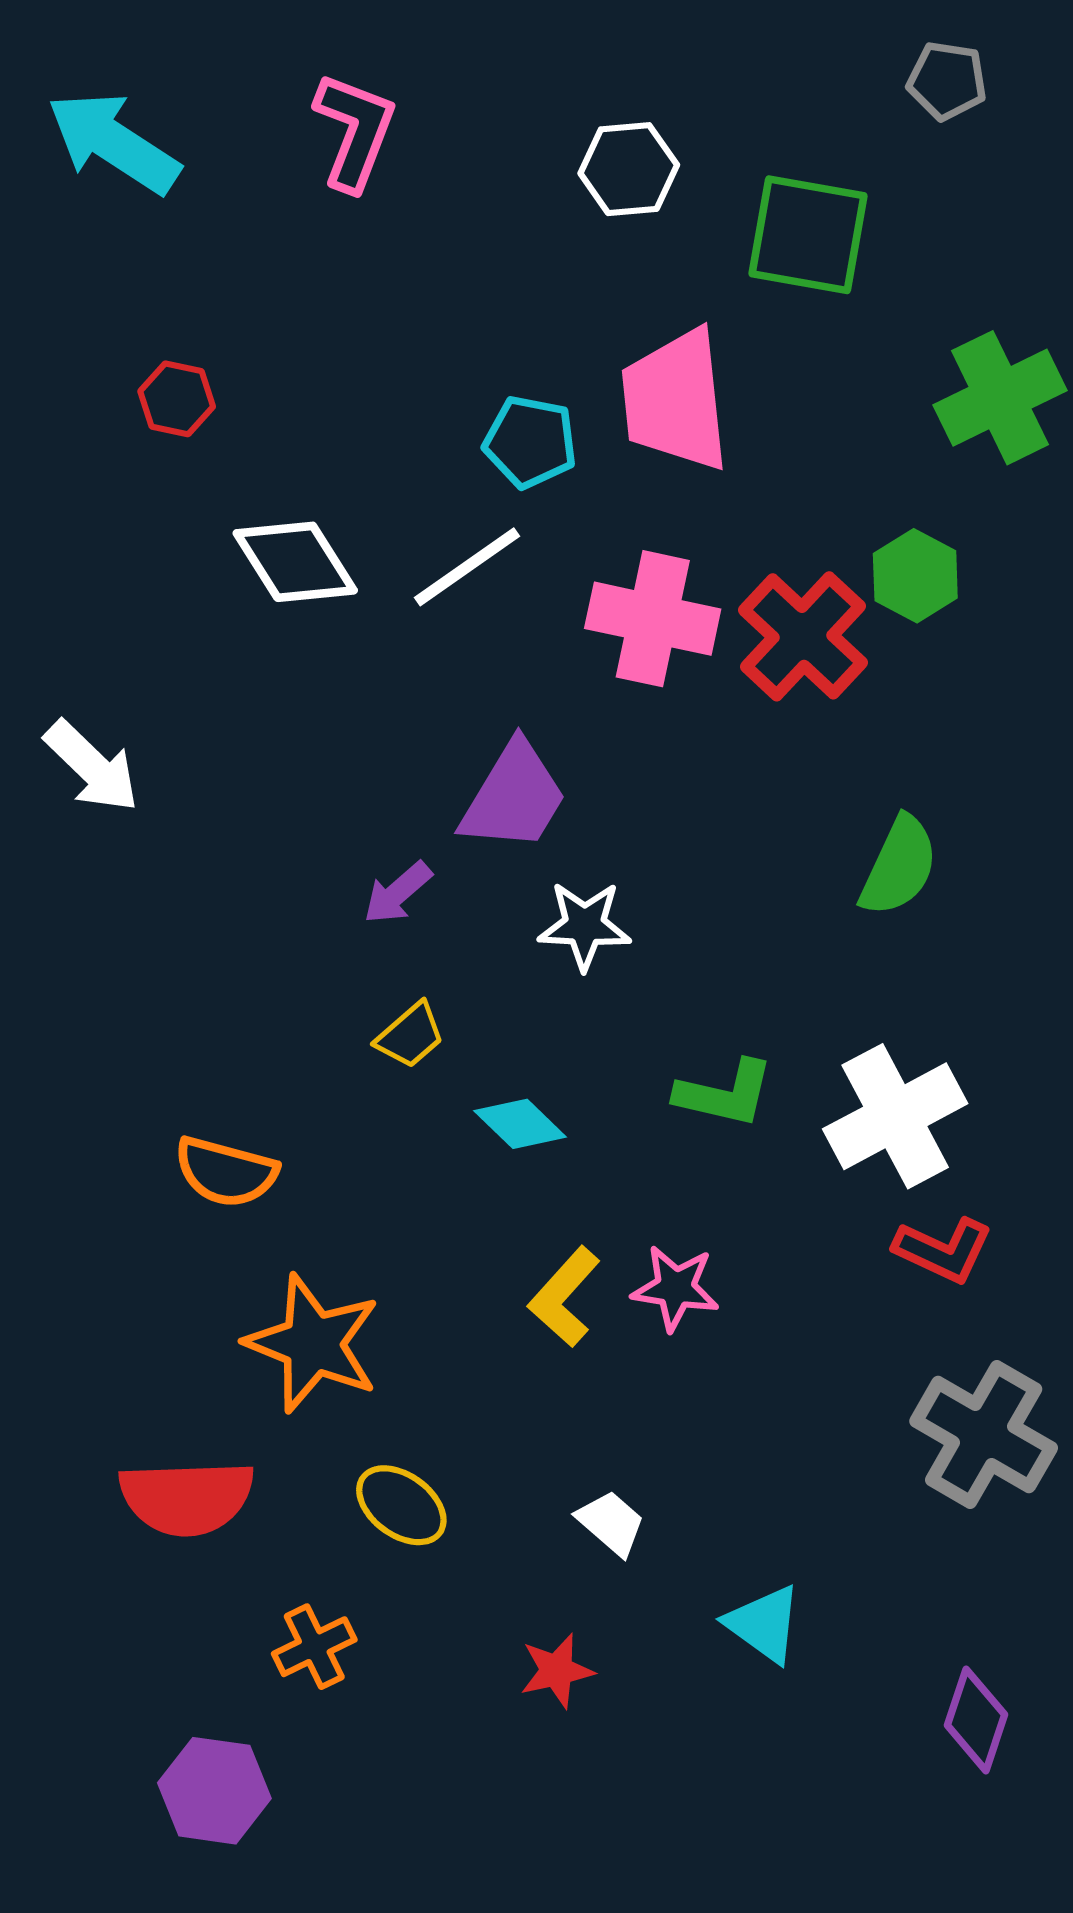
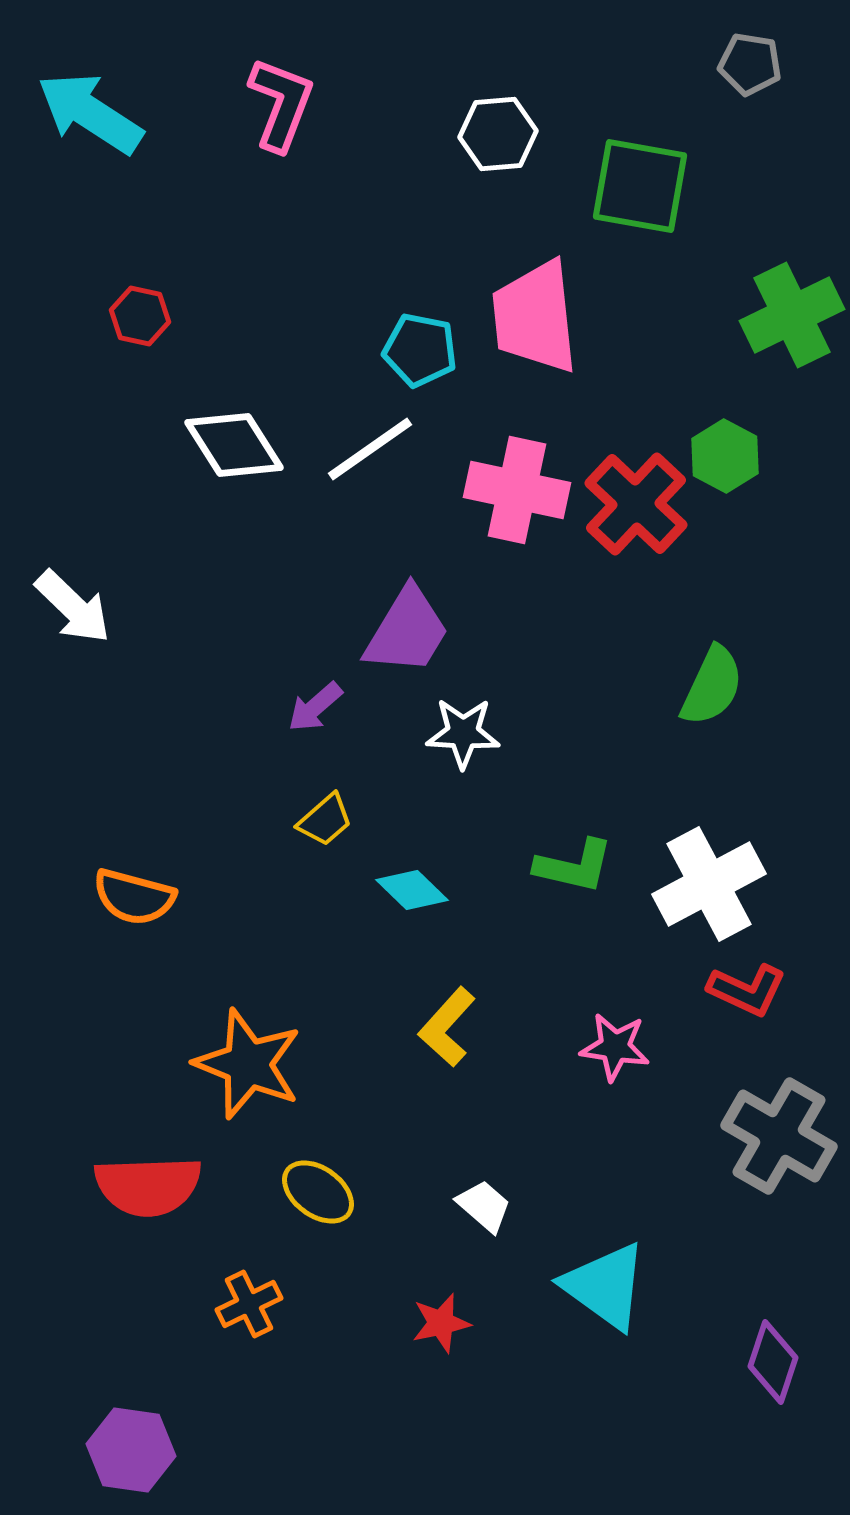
orange semicircle: (226, 1172) -> (134, 897), moved
pink star: (675, 1288) -> (615, 1047), moved
cyan triangle: (764, 1624) -> (605, 1286), size x1.4
purple hexagon: (214, 1791) -> (131, 1450), moved

